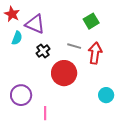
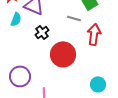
gray line: (74, 46) -> (74, 18), moved
cyan circle: (106, 95) -> (98, 84), moved

